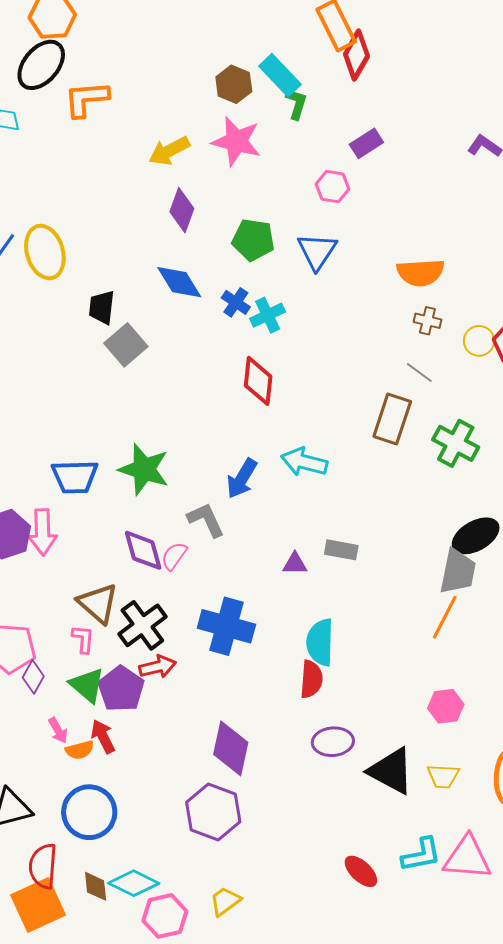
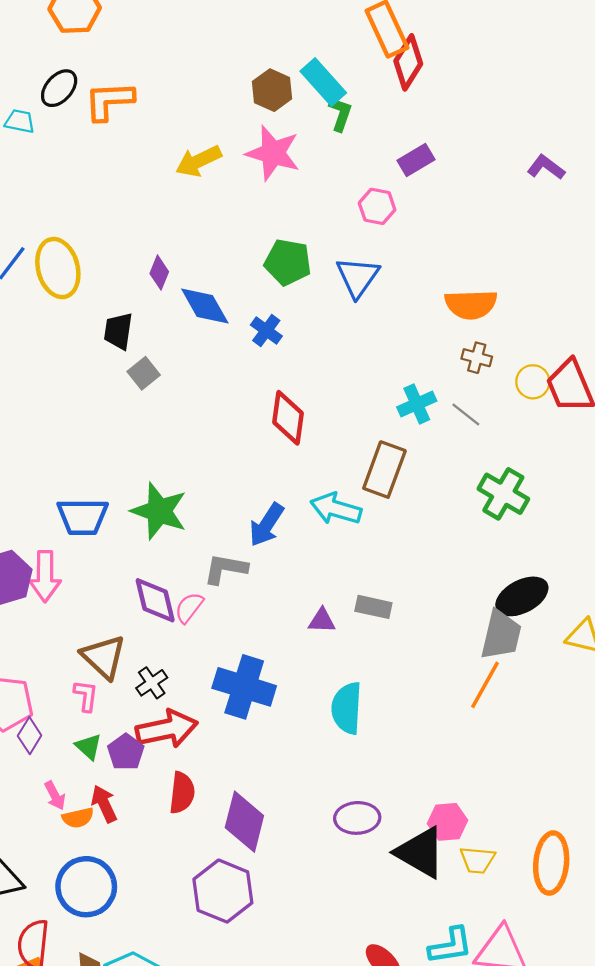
black ellipse: (41, 65) -> (59, 88), moved, size x0.7
purple diamond: (182, 210) -> (159, 273), moved, size x0.7
cyan cross: (268, 315) -> (417, 404), moved
gray square: (126, 345) -> (144, 373), size x0.7
brown rectangle: (392, 419) -> (384, 470), moved
gray L-shape: (206, 520) -> (225, 569), turned -57
black cross: (142, 625) -> (152, 683), size x0.6
red arrow: (158, 667) -> (167, 729), size x1.5
red semicircle: (311, 679) -> (182, 793), moved
green triangle: (87, 685) -> (89, 747), size x0.7
purple pentagon: (121, 689) -> (126, 752), size x0.7
pink hexagon: (446, 706) -> (447, 822), moved

